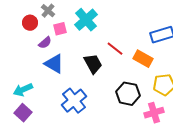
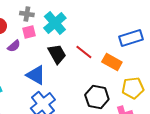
gray cross: (48, 11) -> (27, 14), moved, turned -32
blue triangle: (54, 64) -> (36, 75), moved
black trapezoid: (93, 64) -> (57, 54), moved

